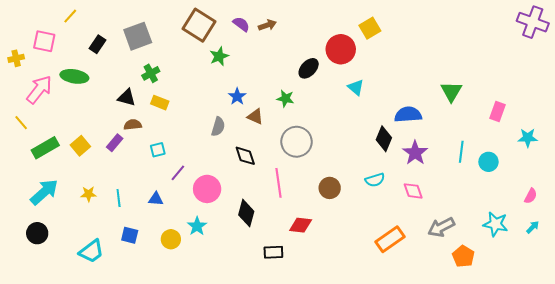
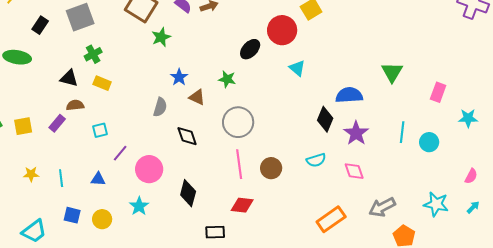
yellow square: (80, 146) -> (23, 126), turned 30
pink line: (278, 183) -> (239, 164), moved
yellow circle: (171, 239) -> (102, 219), moved

